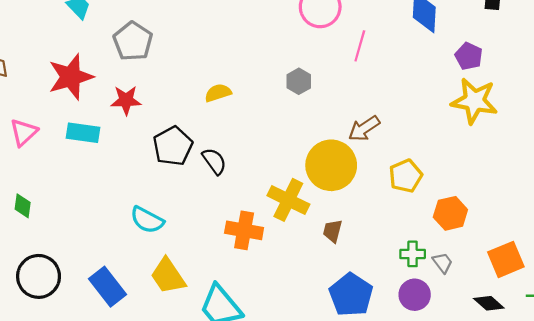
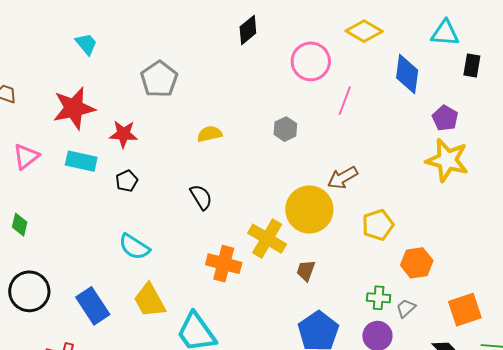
gray pentagon: (133, 41) -> (159, 79), moved
black pentagon: (173, 146) -> (127, 181), moved, size x0.6
gray trapezoid: (443, 263) -> (406, 308), turned -100

